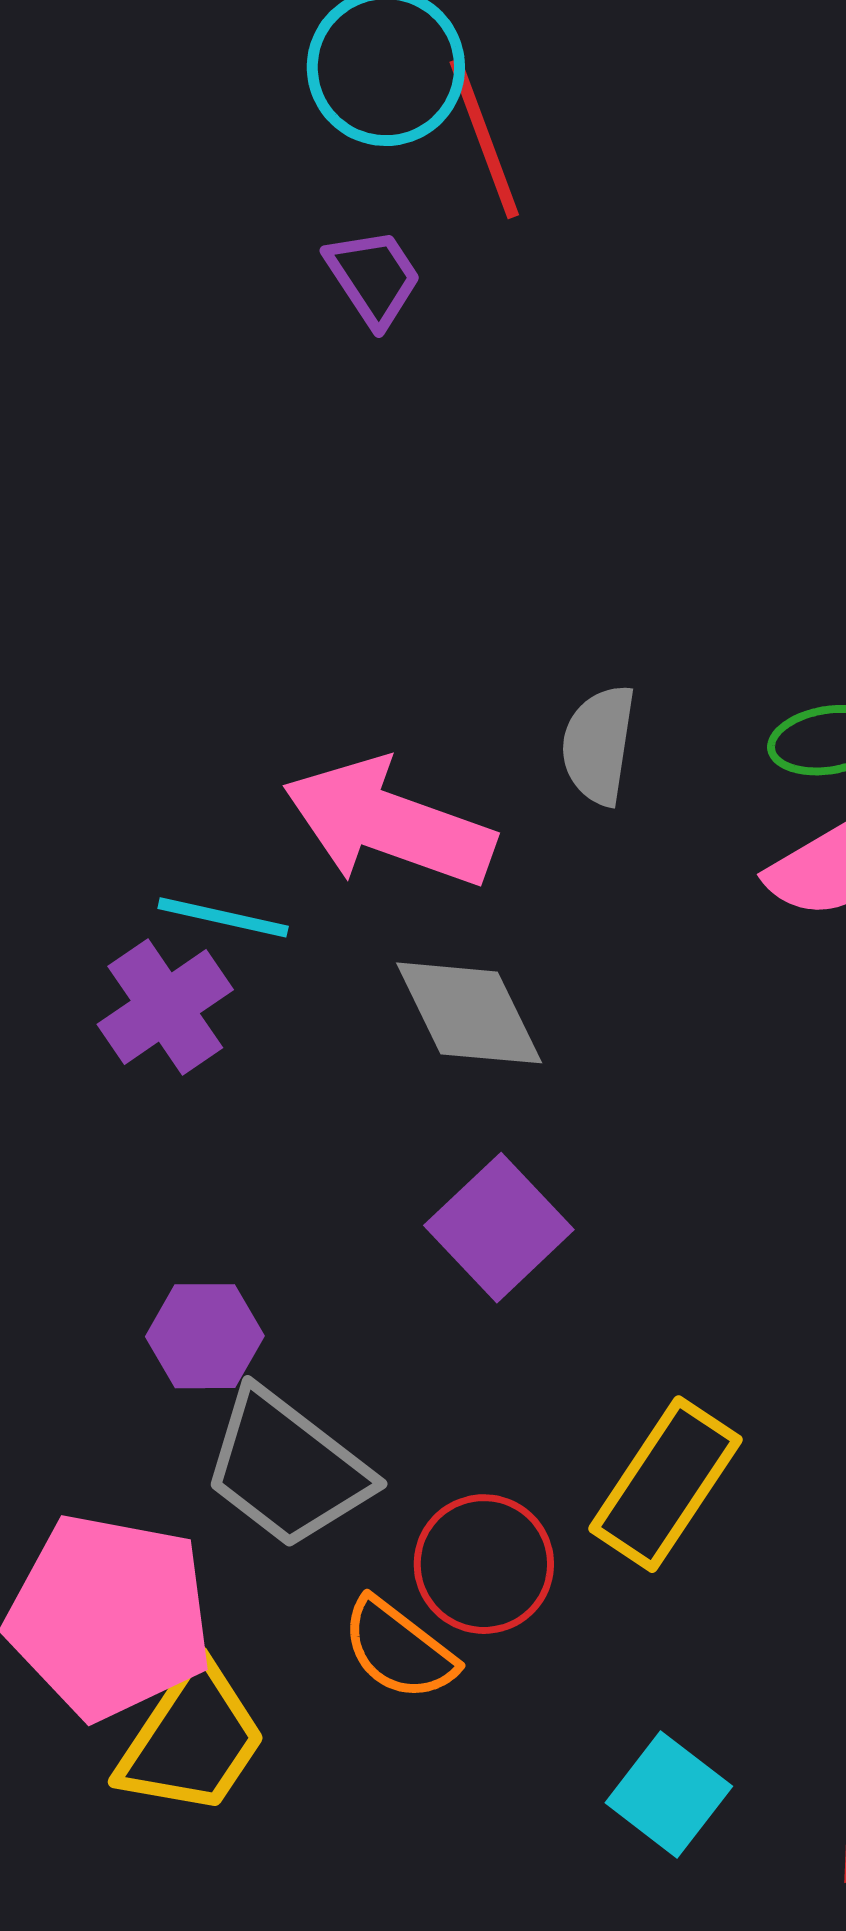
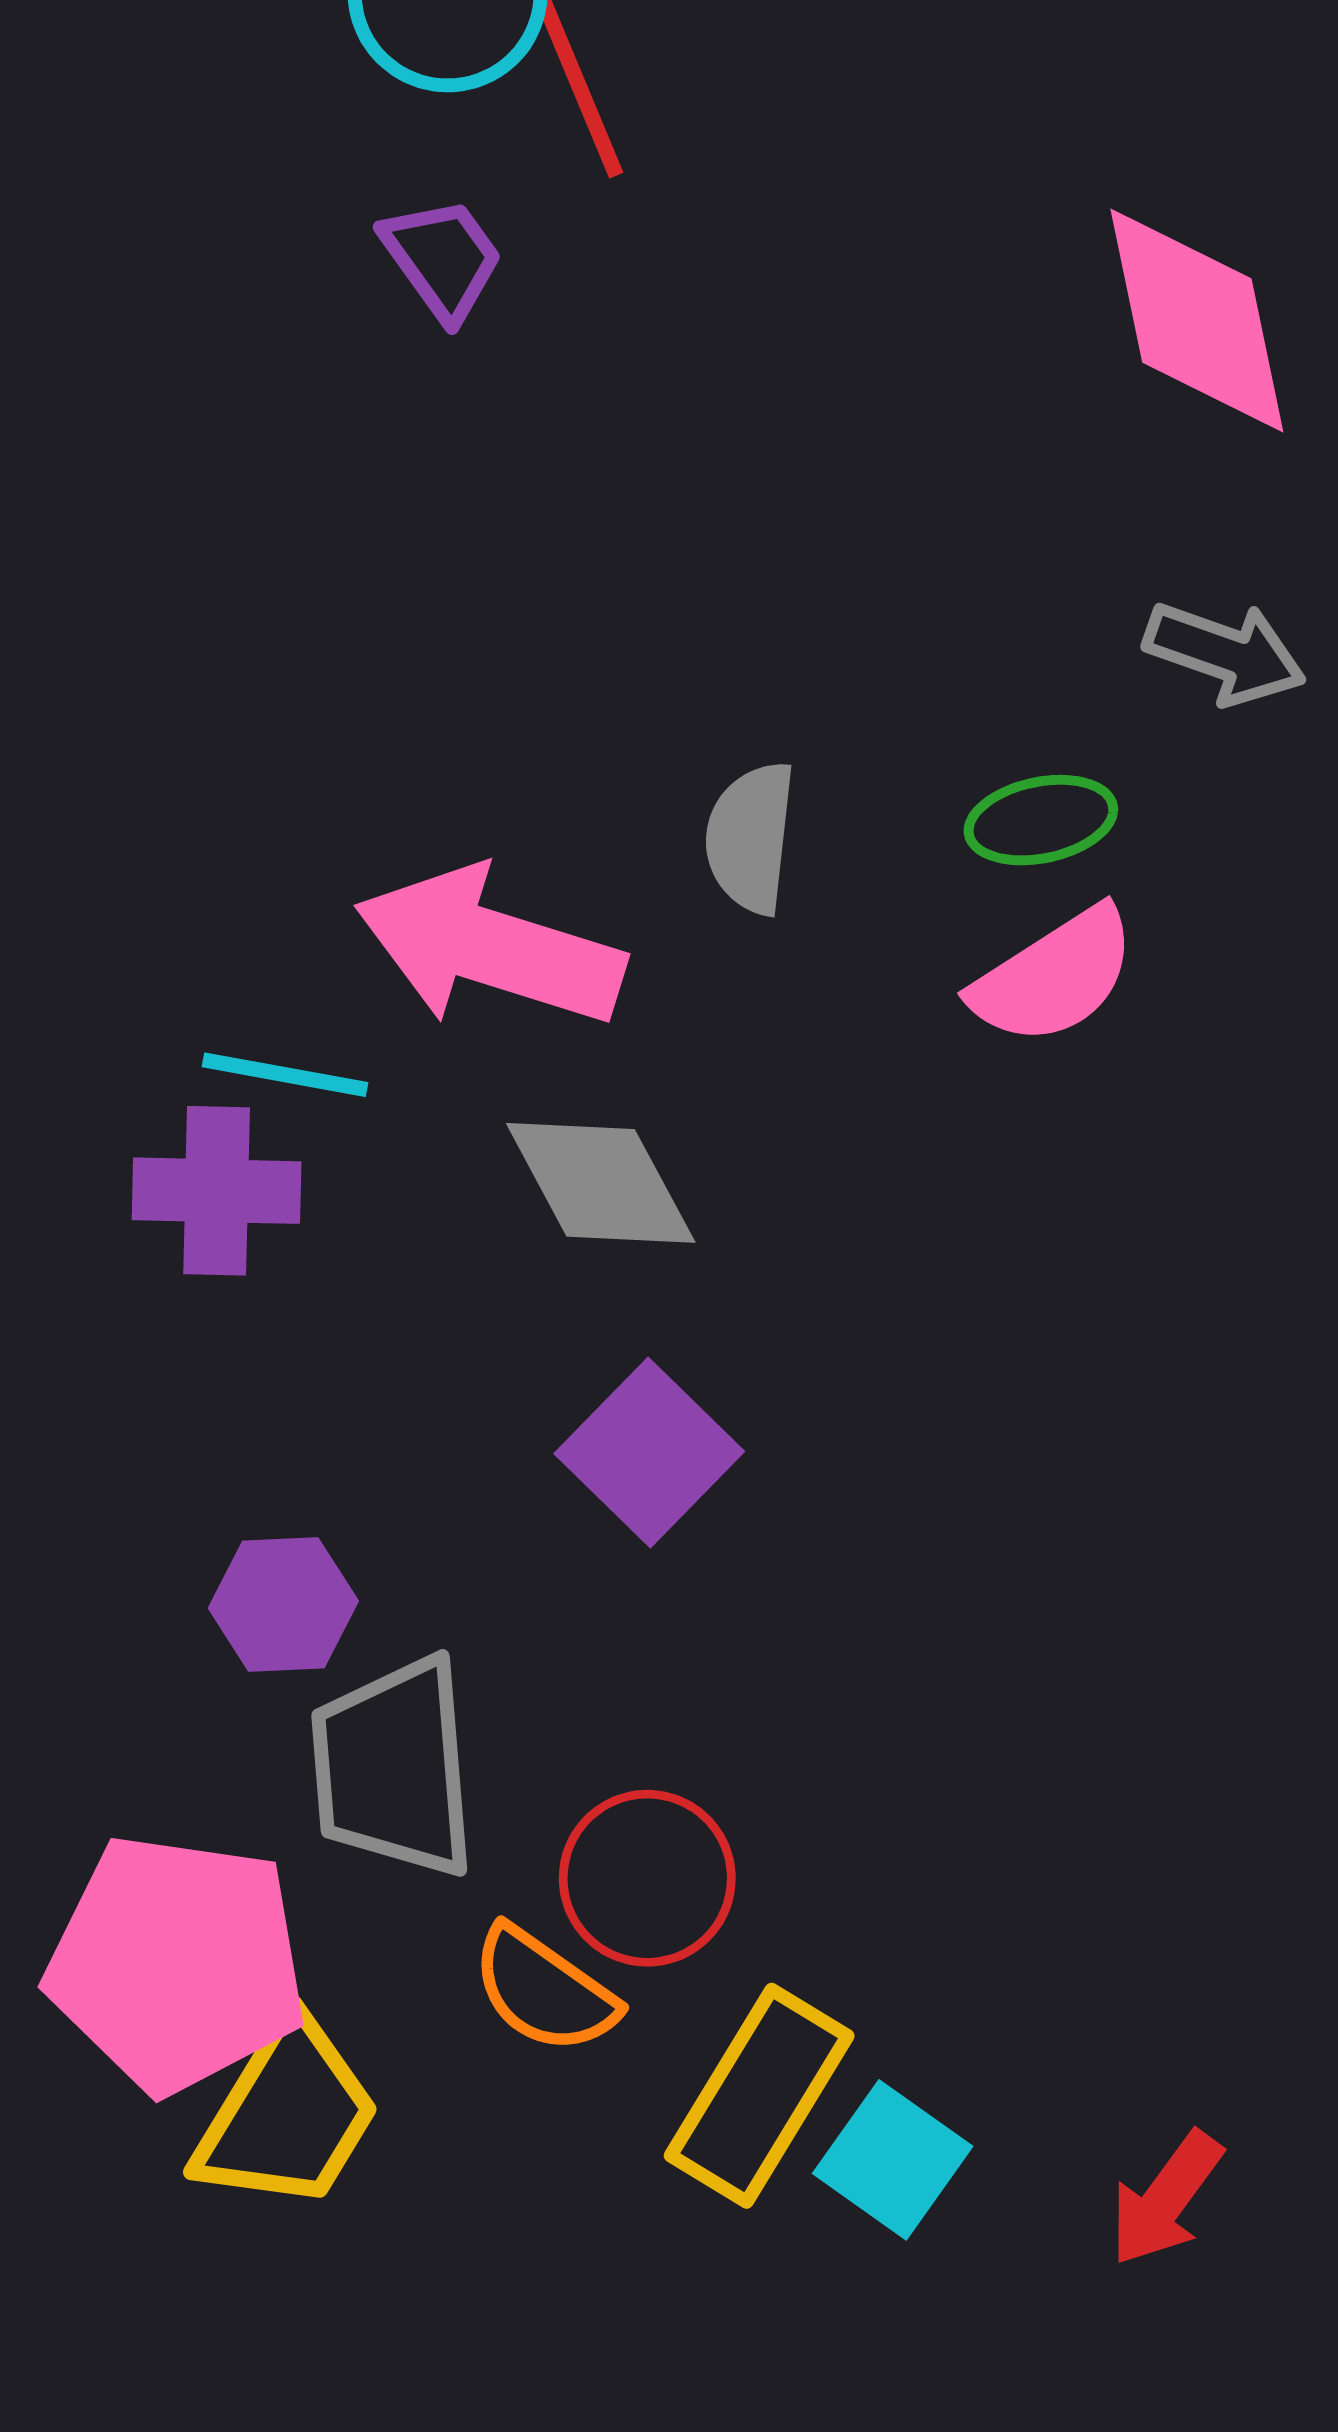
purple cross: (165, 1007) -> (217, 1191), turned 38
gray trapezoid: (287, 1469) -> (394, 1768), turned 50
yellow rectangle: (665, 1484) -> (759, 2096), moved

